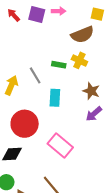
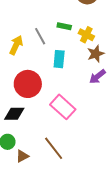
yellow cross: (79, 60) -> (86, 35), moved
brown star: (91, 91) -> (96, 54), turned 30

